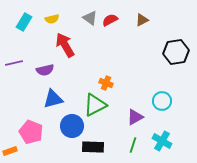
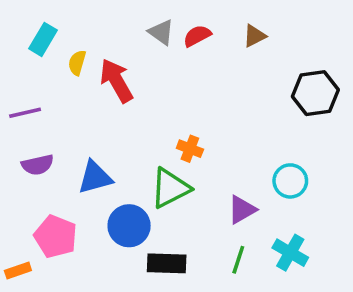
yellow semicircle: (52, 19) -> (77, 63), moved, turned 120
purple semicircle: (45, 70) -> (38, 165), moved

